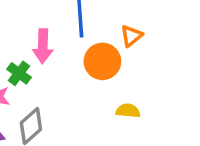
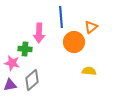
green cross: (19, 73) -> (25, 49), turned -32

